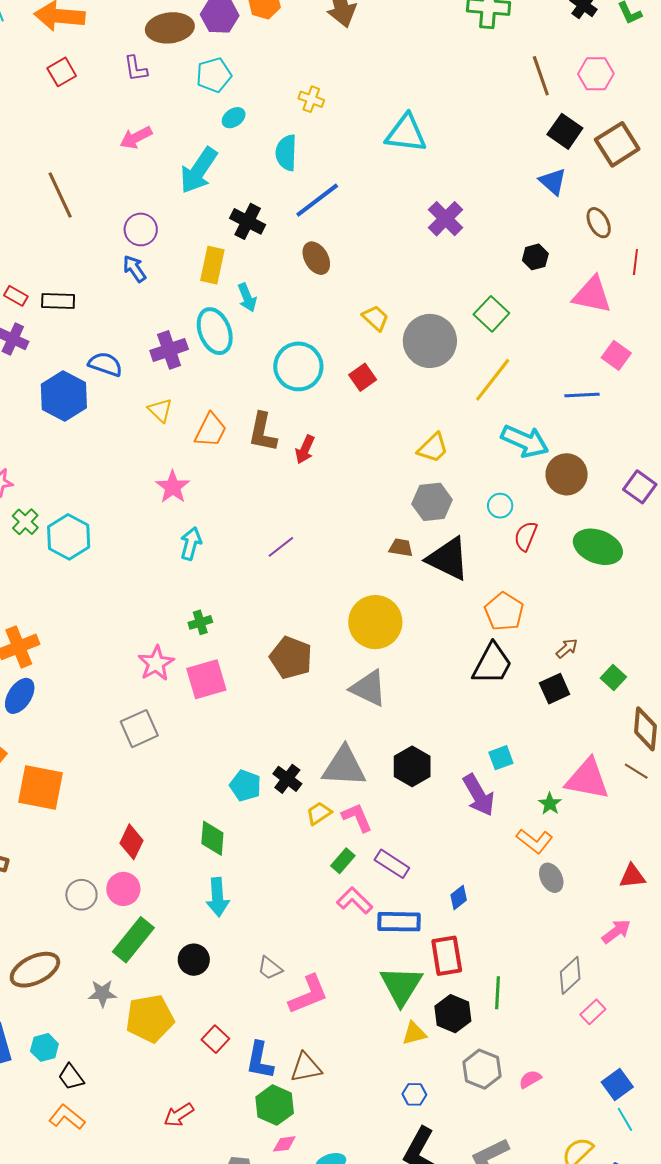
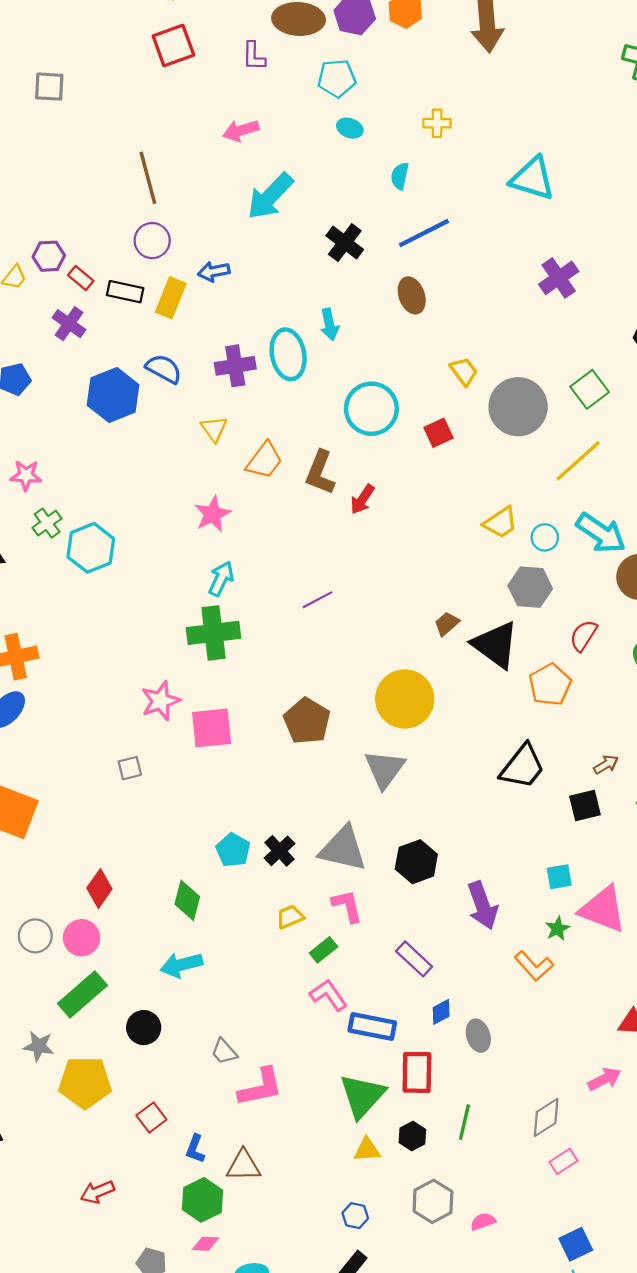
red square: (62, 72) -> (173, 45), size x1.4
yellow cross: (311, 99) -> (437, 123), turned -30
cyan ellipse: (234, 118) -> (350, 128), turned 45
cyan semicircle: (286, 153) -> (400, 176), size x0.7
cyan arrow: (199, 170) -> (270, 196), moved
purple circle: (141, 229) -> (152, 241), moved
yellow rectangle: (212, 265) -> (171, 298), moved
blue arrow: (134, 269) -> (214, 271), turned -76
gray hexagon: (432, 502) -> (530, 587), moved
cyan circle: (500, 506) -> (545, 537), moved
brown trapezoid: (401, 548) -> (447, 624), turned -60
orange pentagon: (504, 612) -> (550, 685), moved
green cross: (200, 622) -> (214, 633), moved, size x2.0
gray triangle: (369, 688) -> (385, 769), turned 30
gray square: (139, 729) -> (130, 768), size x0.6
cyan square: (501, 758) -> (559, 877), moved
yellow trapezoid: (319, 813) -> (290, 917), moved
purple rectangle: (392, 864) -> (414, 959), moved
gray ellipse: (551, 878) -> (478, 1036), moved
cyan arrow: (218, 897) -> (181, 965), turned 69
black hexagon: (453, 1014) -> (412, 1136), size x0.7
blue L-shape: (260, 1060) -> (195, 1149), size x0.7

